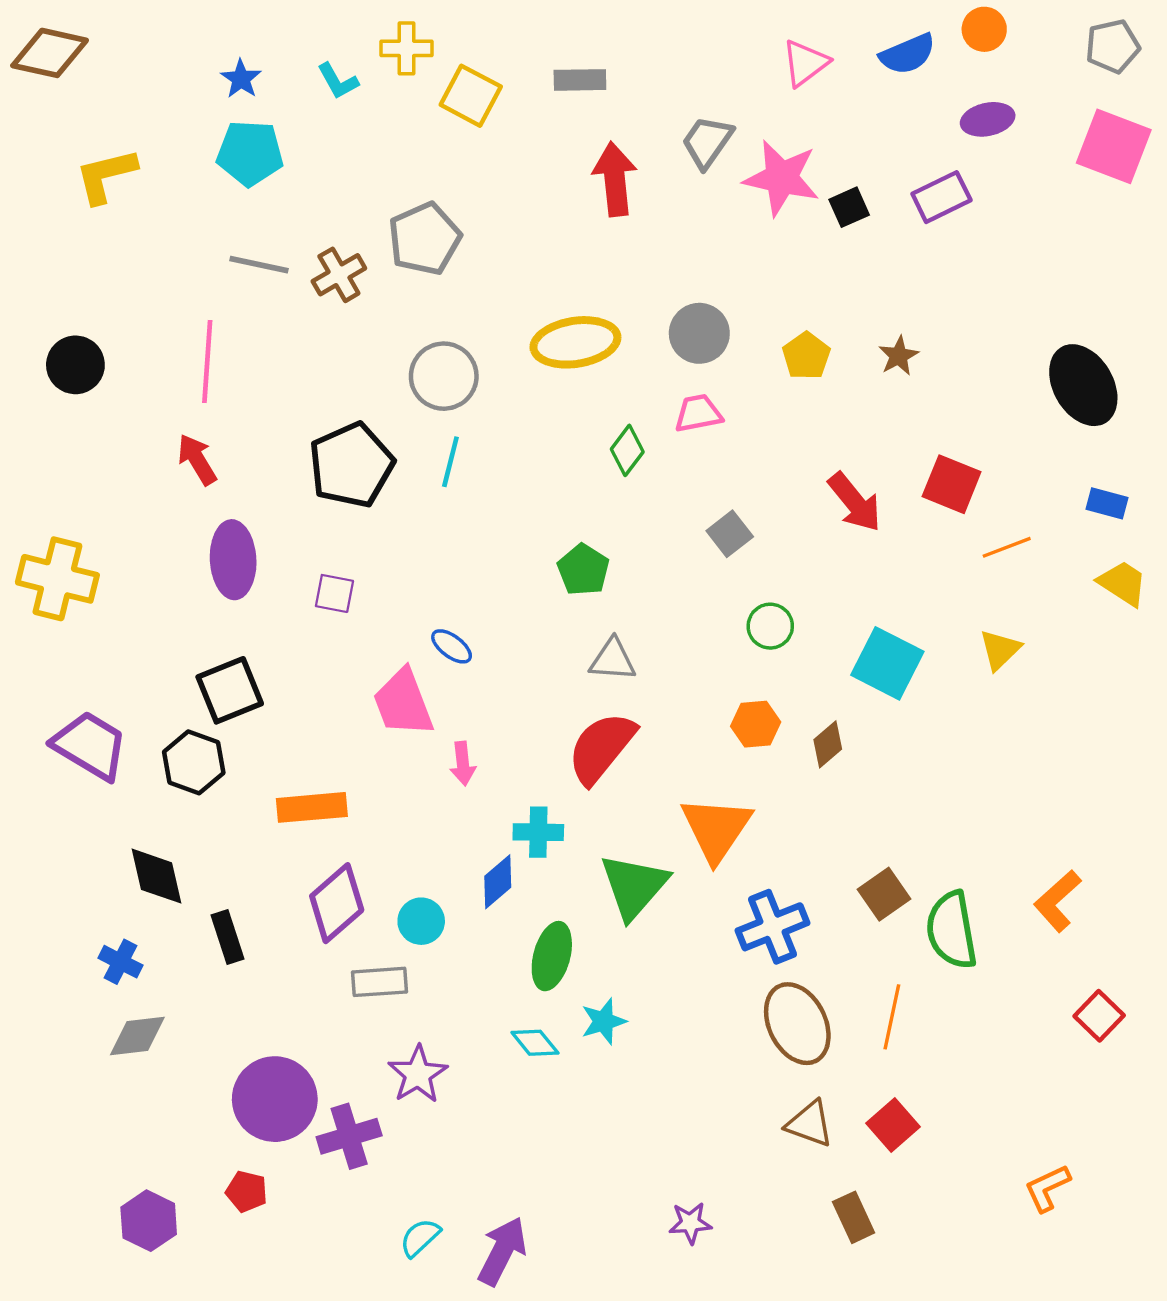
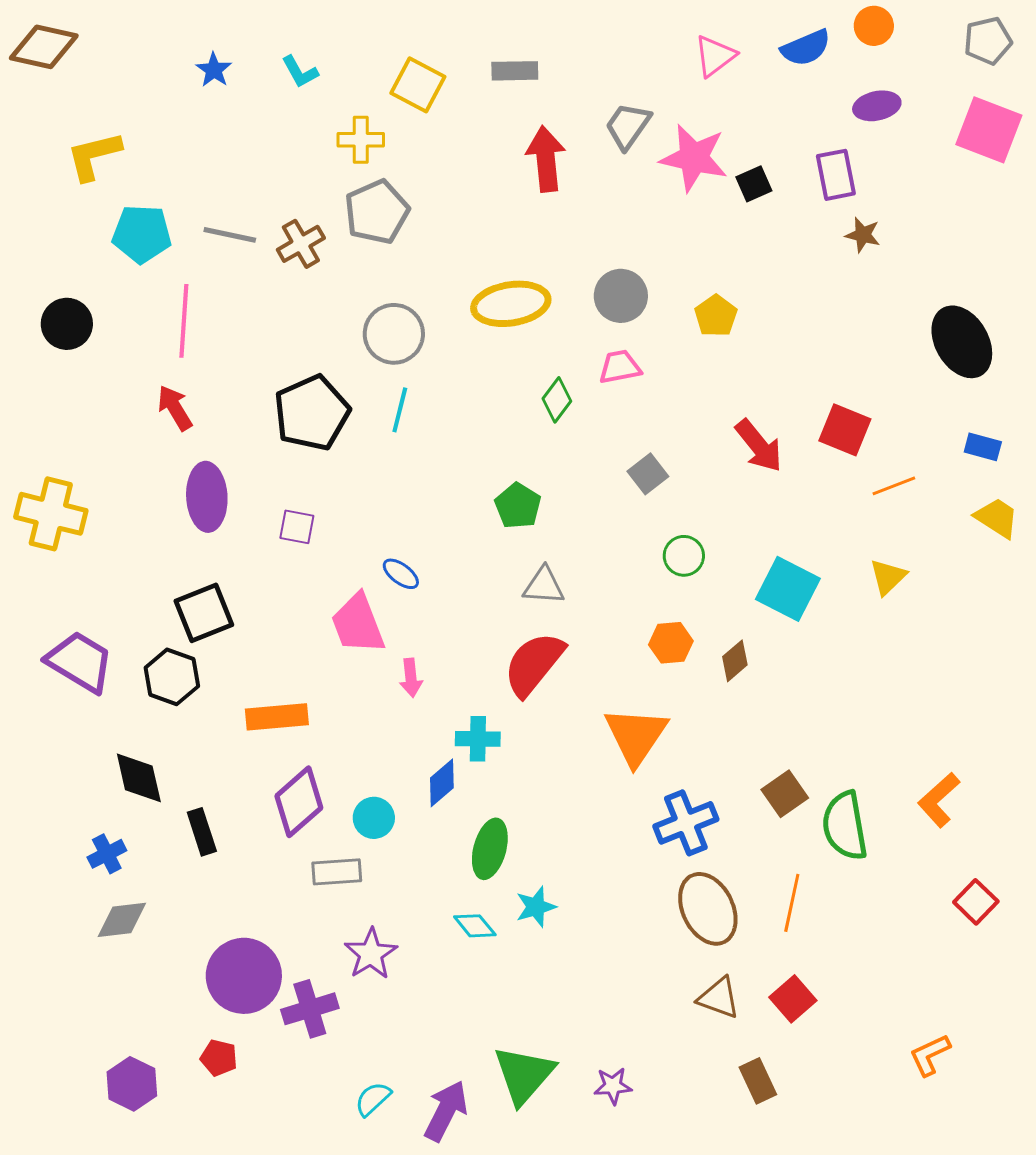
yellow cross: (407, 48) -> (361, 140), moved
cyan pentagon: (250, 153) -> (142, 234), moved
purple rectangle: (941, 197) -> (836, 175), turned -75
brown star: (899, 356) -> (863, 235), moved, turned -30
green triangle: (634, 886) -> (524, 1075), moved
blue cross: (120, 962) -> (107, 854), turned 36

